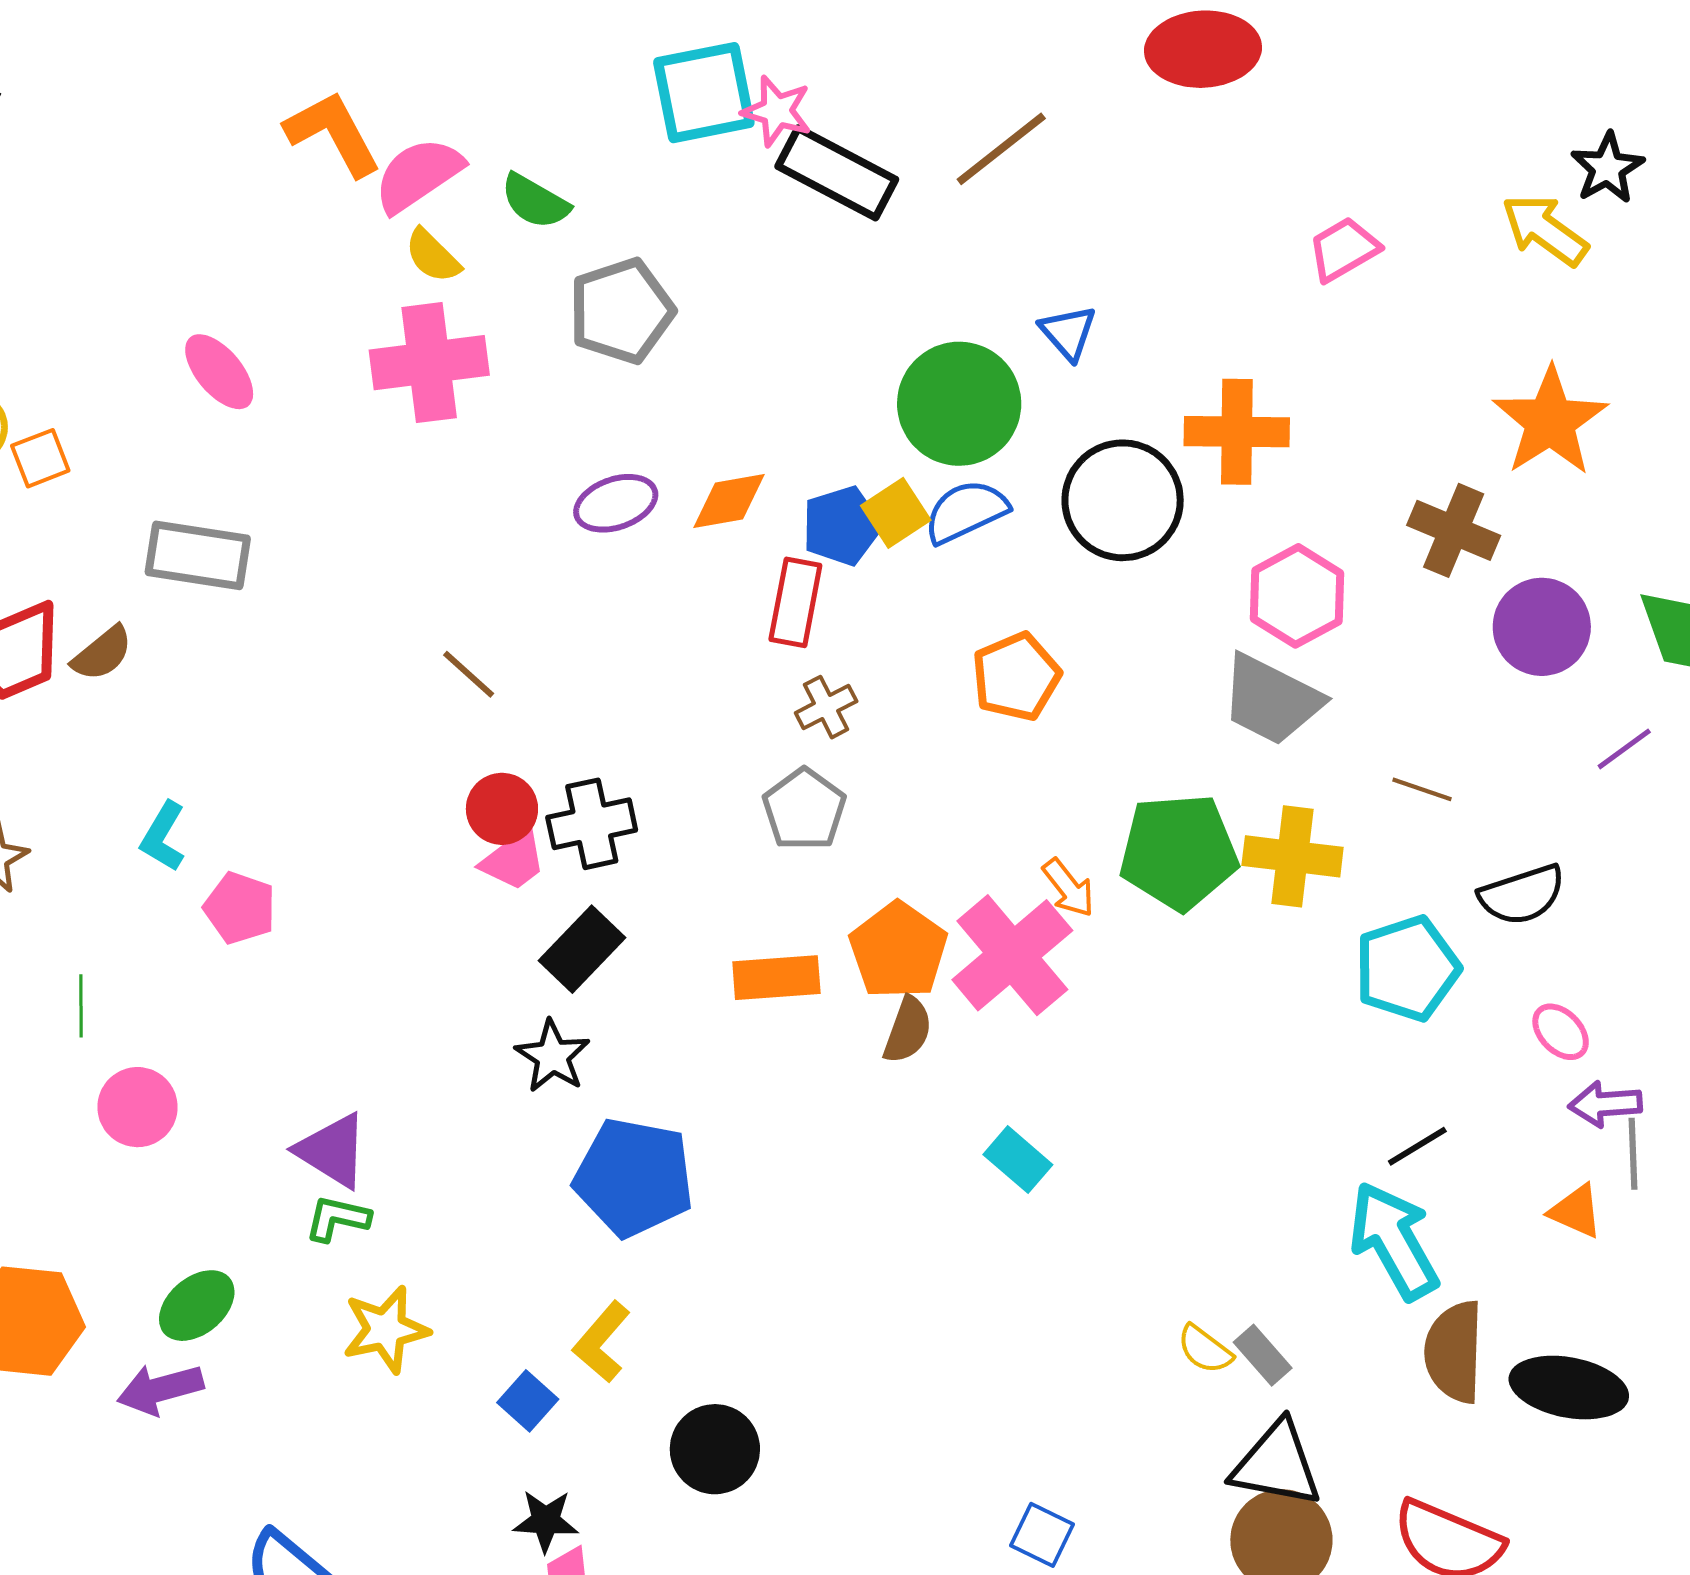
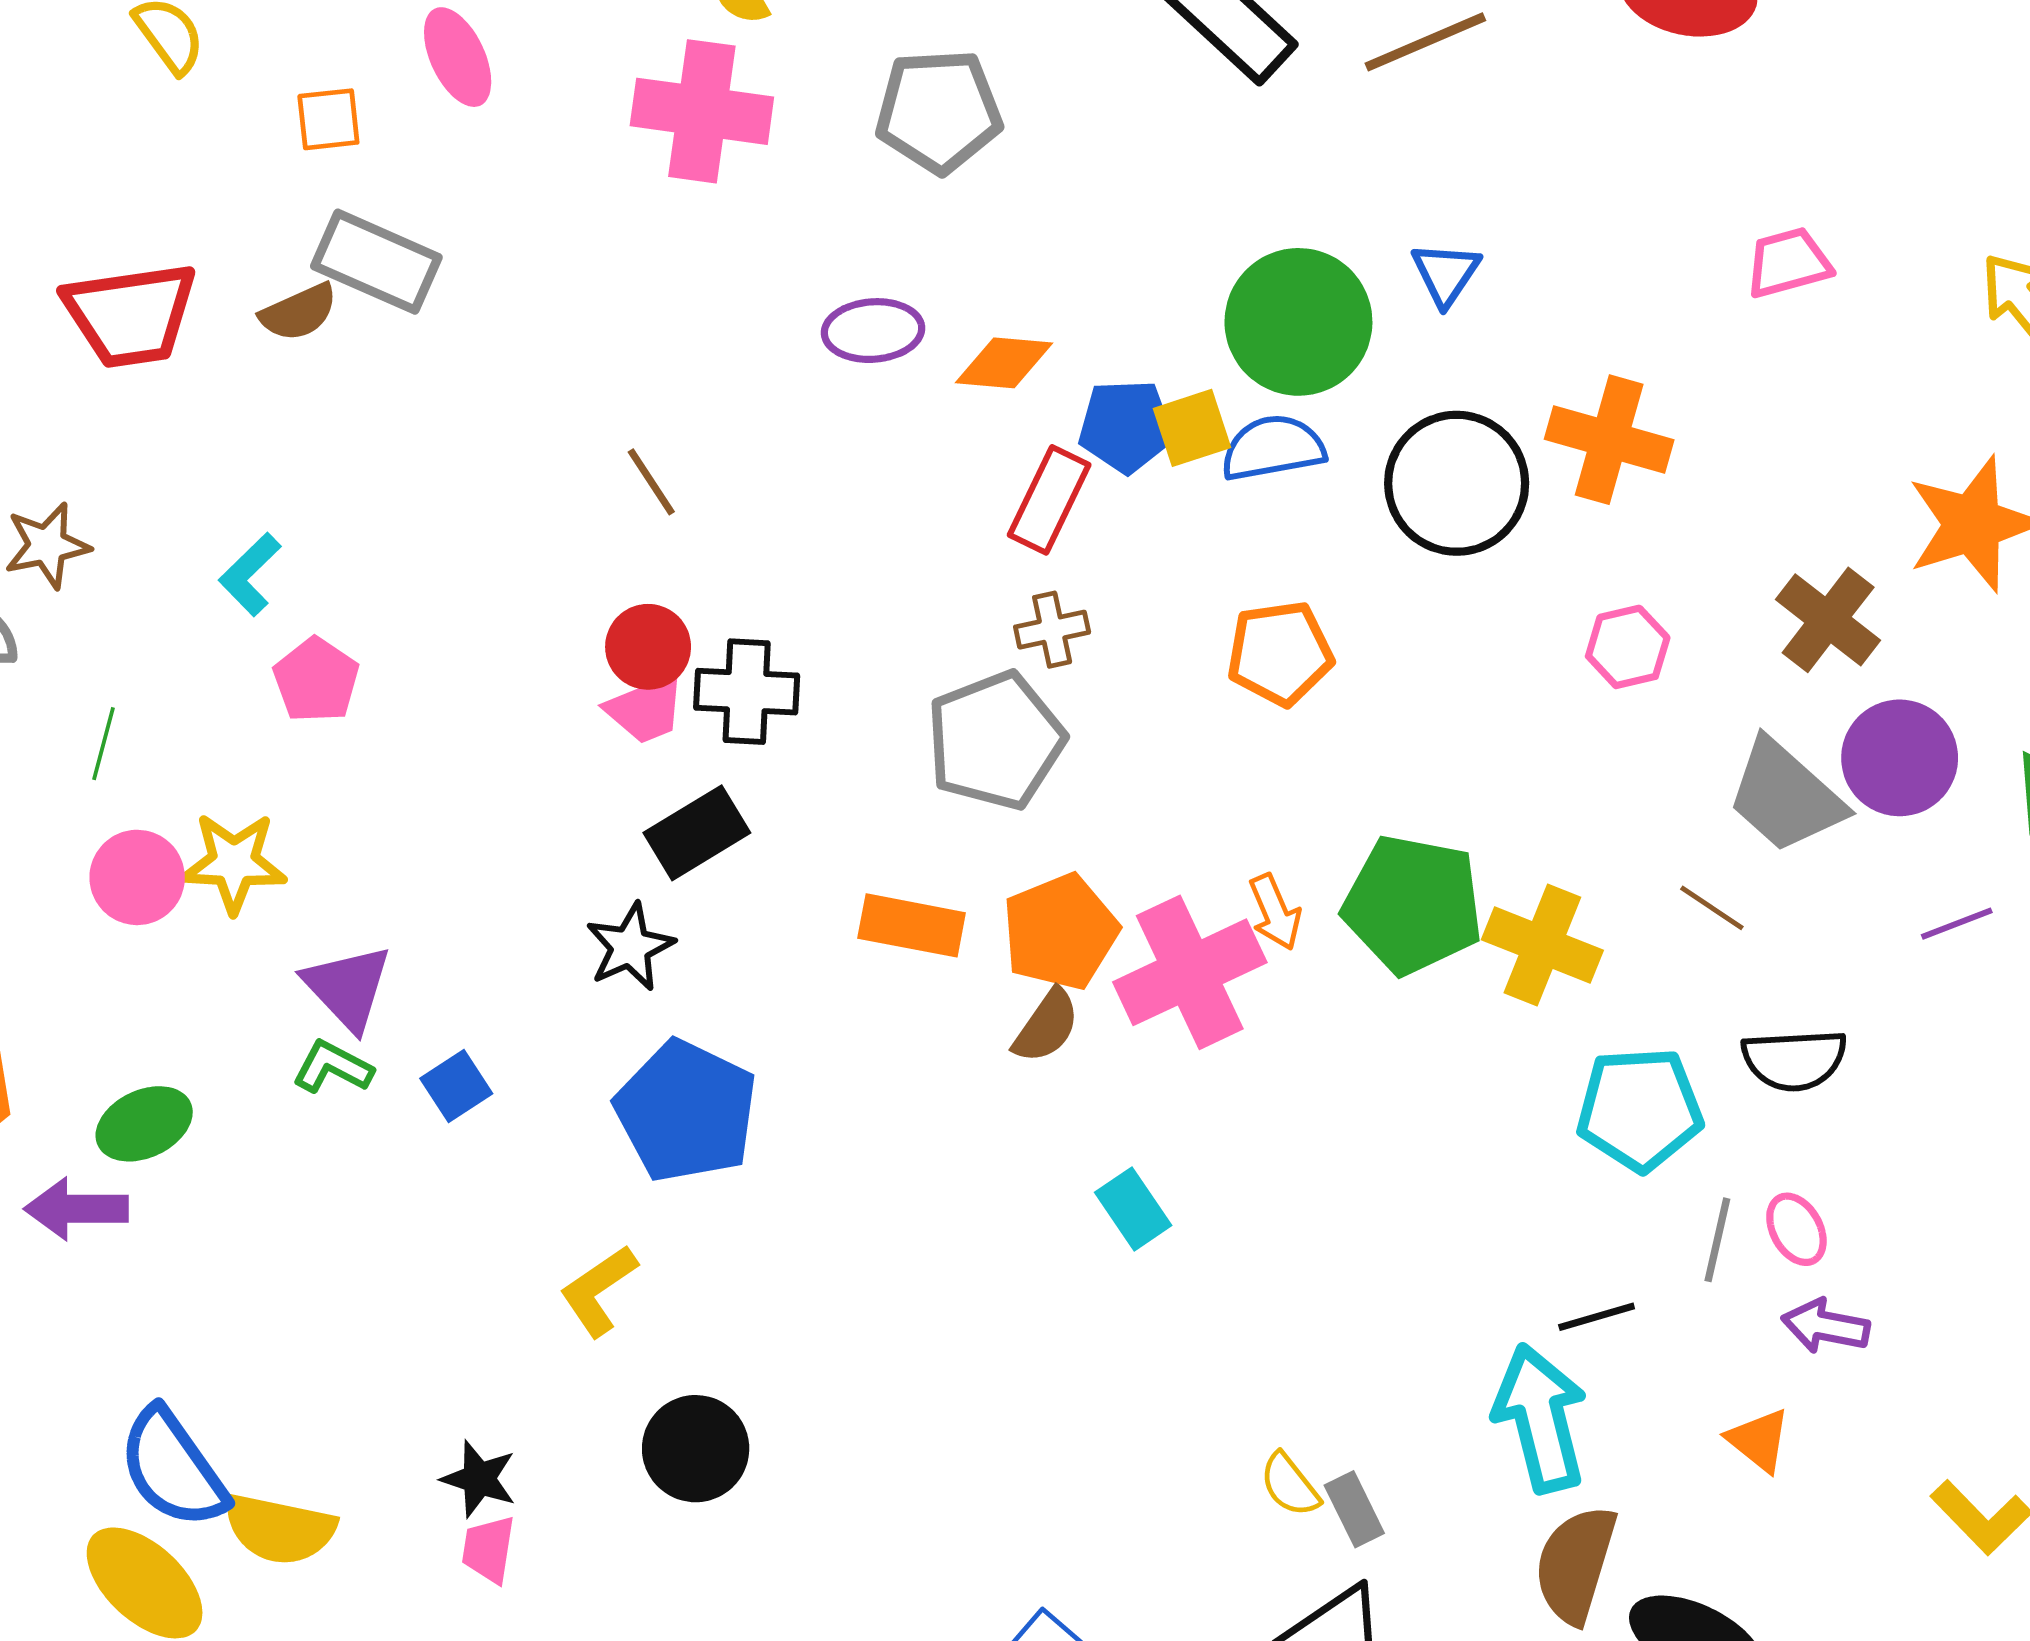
orange square: (40, 458) -> (328, 119), moved
pink hexagon: (1297, 596) -> (1628, 647), size x0.7
brown semicircle: (102, 653) -> (299, 312), moved
gray trapezoid: (1271, 700) -> (1785, 796), moved
gray pentagon: (804, 809) -> (995, 741), size x1.4
gray line: (1633, 1154) -> (1717, 1240), moved
yellow star: (386, 1330) -> (234, 863), moved
blue square: (528, 1401) -> (456, 1086), moved

